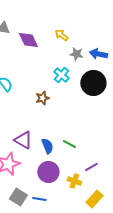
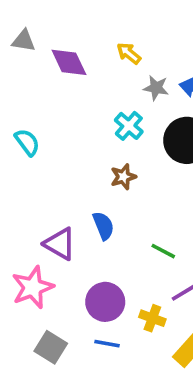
brown star: (42, 98) -> (123, 177), moved
green line: (69, 144) -> (163, 251), moved
blue semicircle: (47, 146) -> (103, 226), moved
blue line: (39, 199) -> (107, 344), moved

